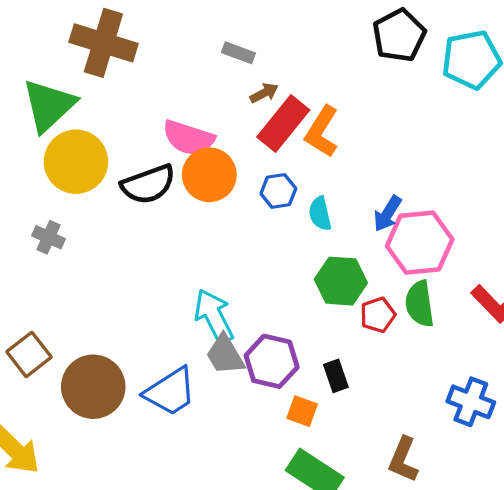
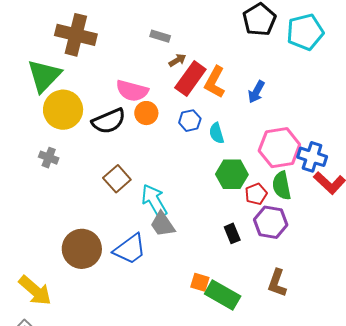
orange circle: (209, 175) -> (146, 113), size x0.7
blue arrow: (388, 214) -> (256, 92), moved
brown square: (29, 354) -> (117, 179), moved
purple hexagon: (272, 361) -> (271, 222), moved
blue cross: (471, 402) -> (312, 157), moved
orange square: (302, 411) -> (200, 282), moved

